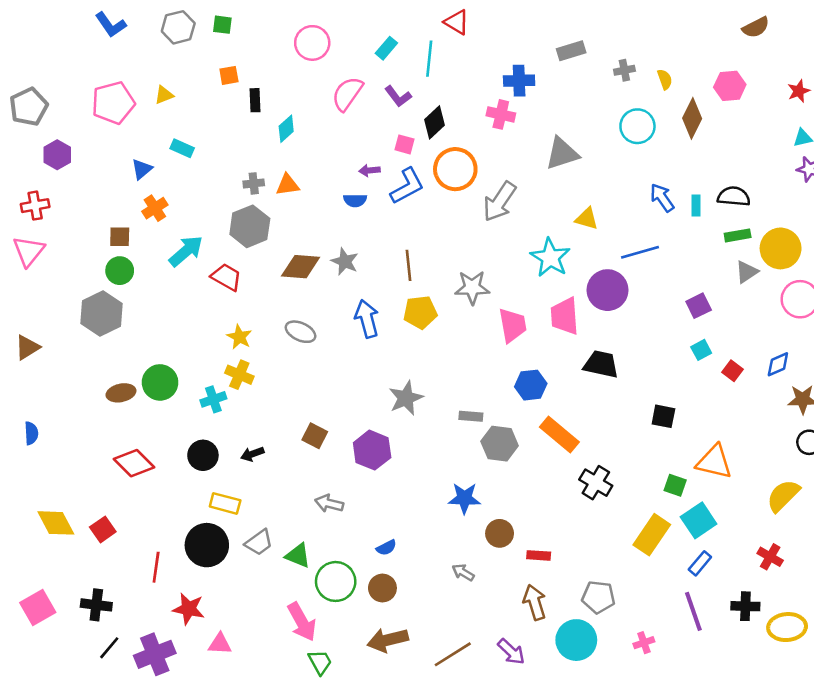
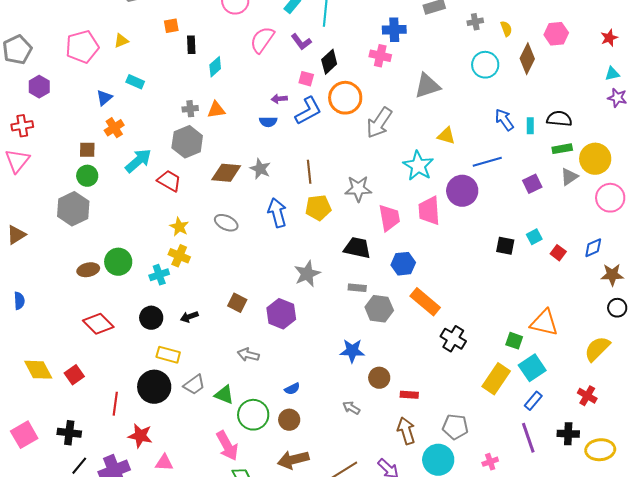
purple square: (699, 306) -> (532, 184), moved
black trapezoid: (601, 364) -> (357, 248), moved
black square: (663, 416) -> (505, 246), moved

